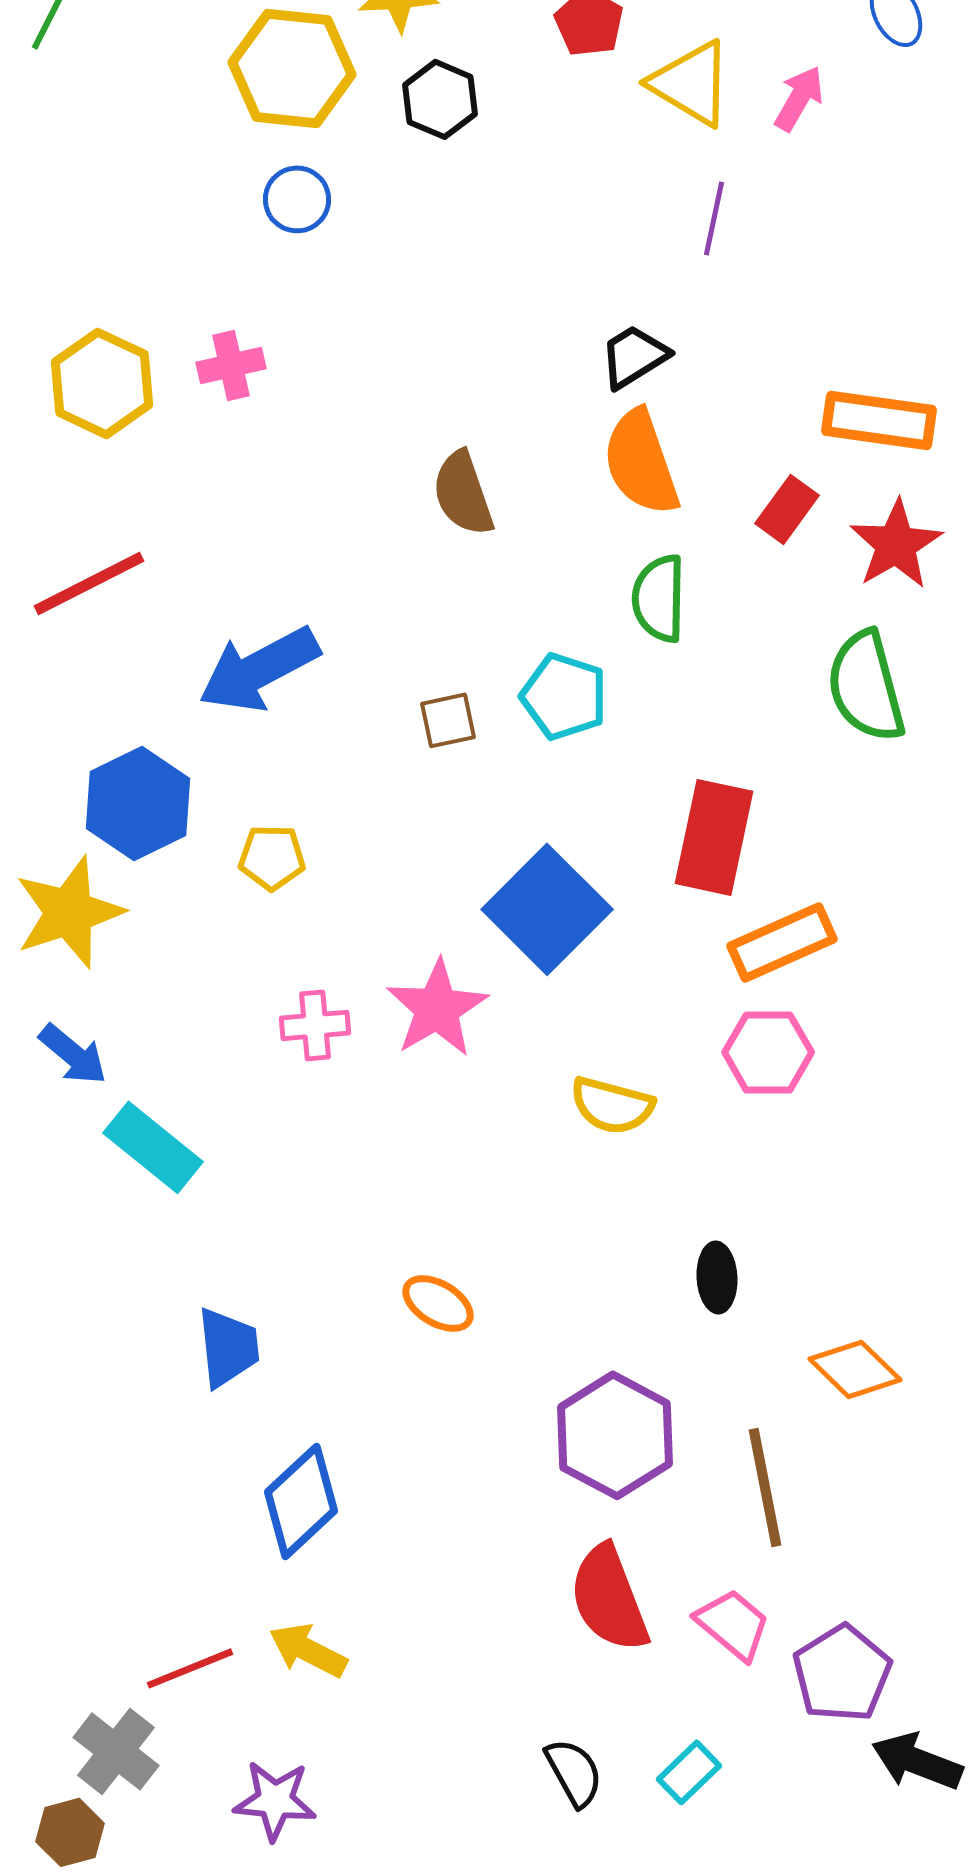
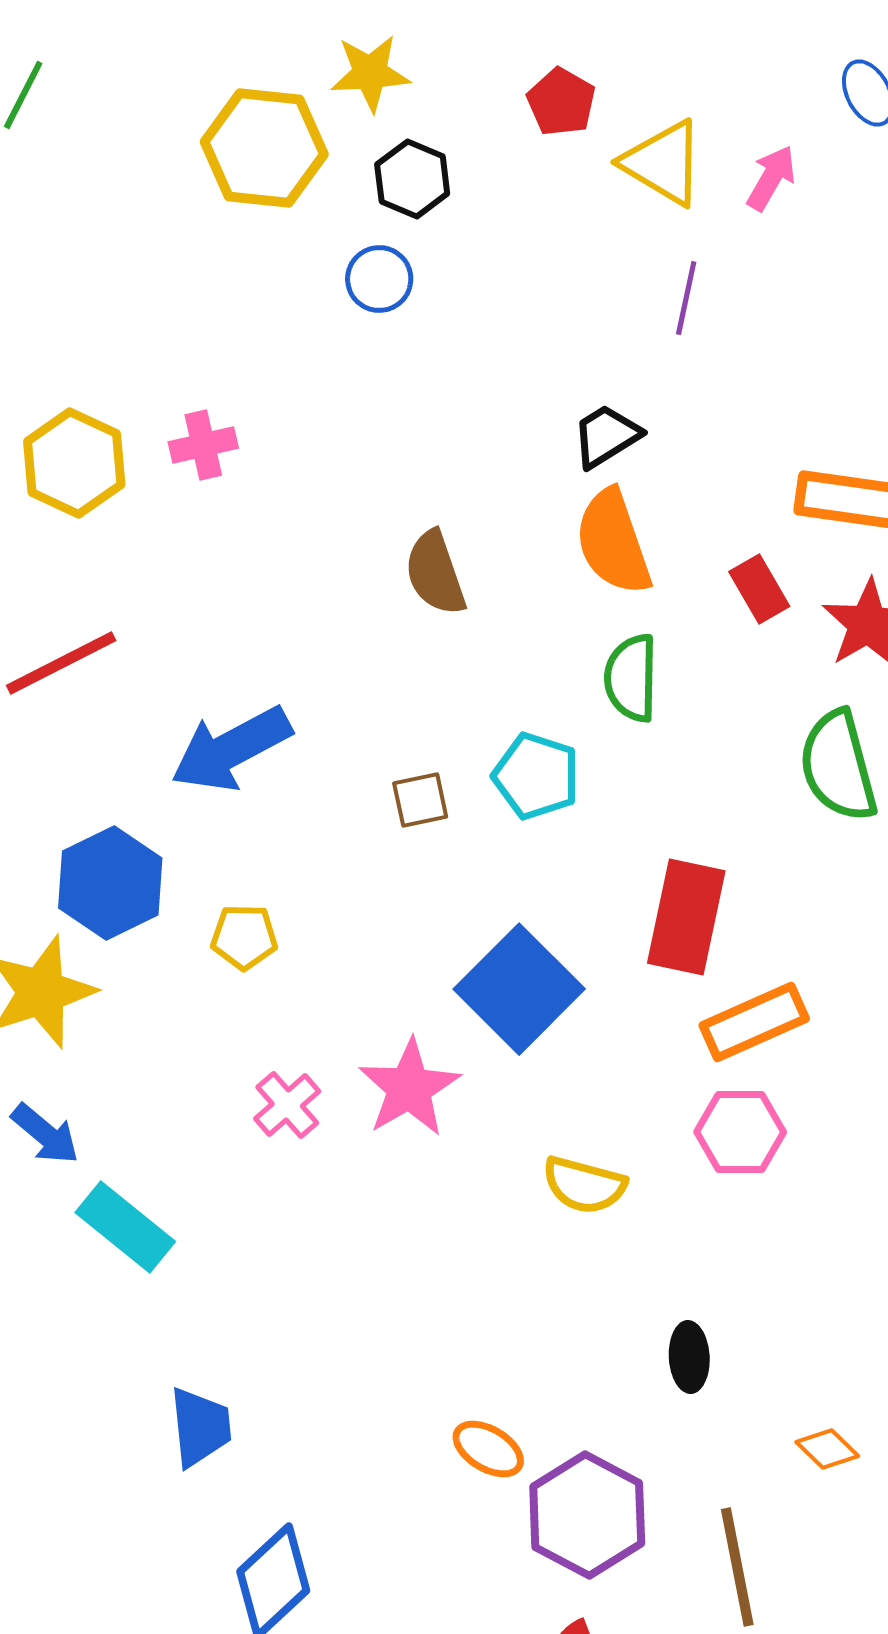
blue circle: (297, 199) -> (379, 279), moved
red rectangle: (787, 509) -> (759, 589), turned -66
pink cross: (315, 1025) -> (287, 1105), turned -36
orange ellipse: (438, 1303) -> (488, 1449), moved
orange diamond: (855, 1369) -> (827, 1449), size x0.7

